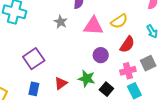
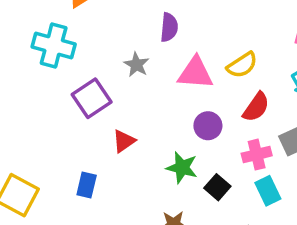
purple square: (34, 59) -> (92, 98), moved
red triangle: (61, 83) -> (124, 141), moved

